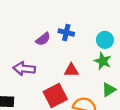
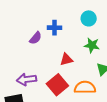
cyan circle: (105, 40) -> (89, 18), moved
purple arrow: (24, 69) -> (26, 79), moved

